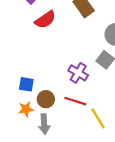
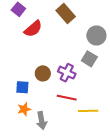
brown circle: (46, 99) -> (43, 73), moved
yellow line: (98, 118) -> (88, 111), turned -54

